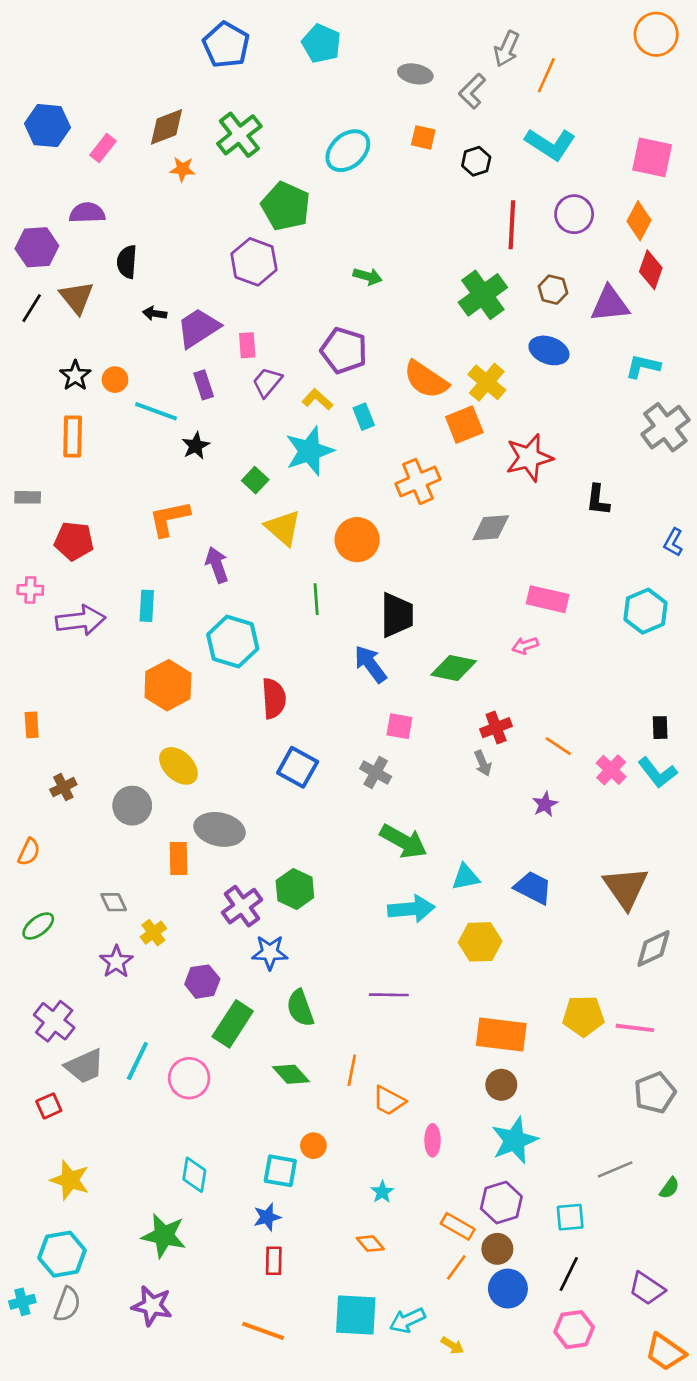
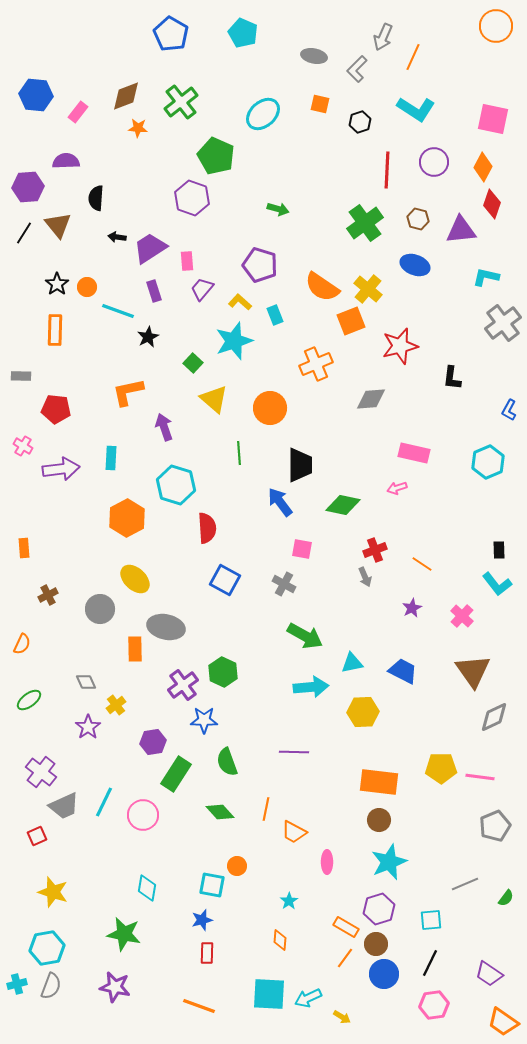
pink cross: (30, 590) -> (23, 446), turned 30
pink cross: (611, 770) -> (462, 616), moved
orange diamond: (370, 1244) -> (280, 940), turned 45

